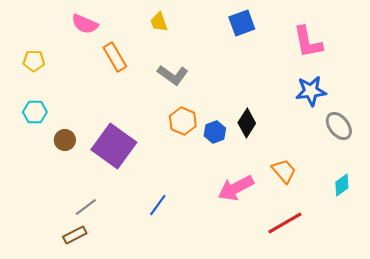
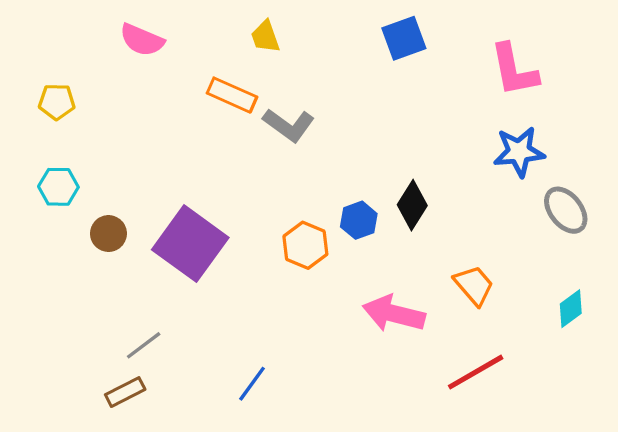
orange rectangle: (115, 57) -> (232, 95), moved, turned -36
orange hexagon: (183, 121) -> (305, 245), moved
pink arrow: (236, 188) -> (394, 314), turned 42
blue line: (158, 205) -> (252, 384), moved

